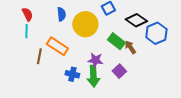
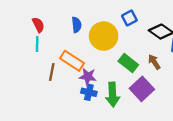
green rectangle: (116, 41) -> (128, 63), moved
purple star: (95, 60) -> (88, 77), moved
purple square: (119, 71) -> (142, 89), size x1.5

